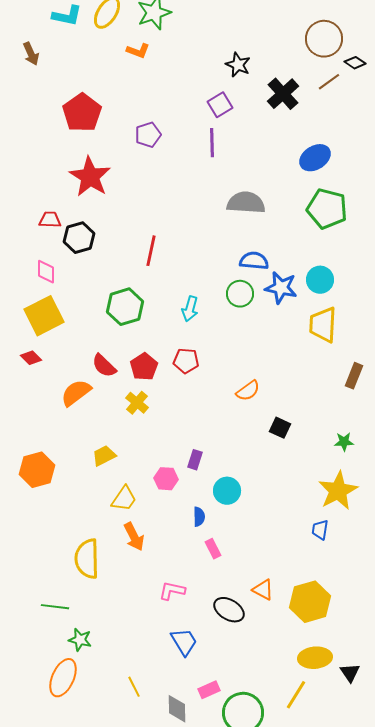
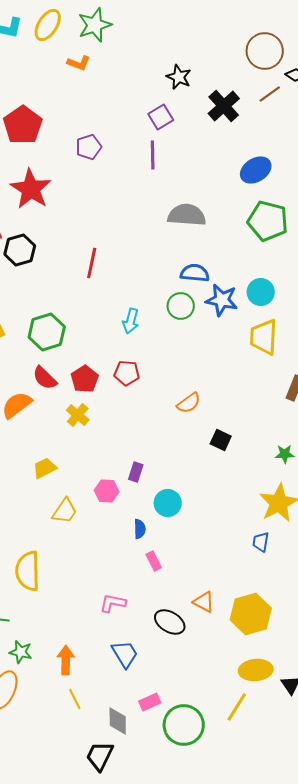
green hexagon: (125, 307) -> (47, 332), moved
orange arrow: (134, 537) -> (66, 660), moved, turned -152

